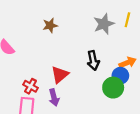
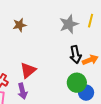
black arrow: (93, 60) -> (75, 55), moved
blue circle: (120, 76) -> (86, 93), moved

